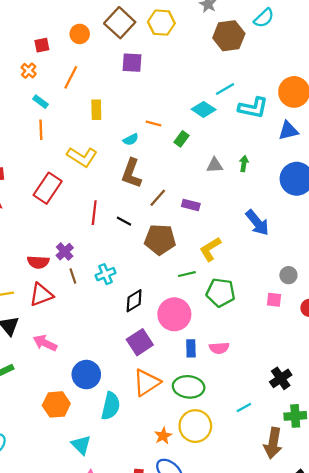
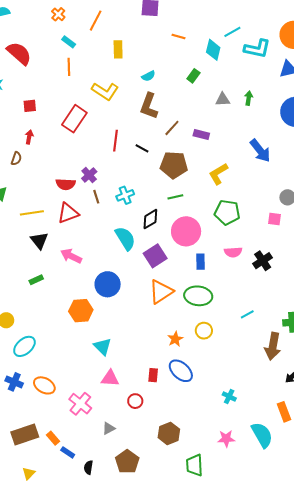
cyan diamond: (204, 109) -> (213, 50), turned 70
orange line: (154, 124) -> (179, 36), moved
green line: (187, 274) -> (175, 197), moved
pink semicircle: (219, 348) -> (233, 252), moved
black cross: (281, 378) -> (263, 261), moved
cyan semicircle: (111, 406) -> (125, 238), moved, turned -45
yellow circle: (195, 426) -> (204, 331), size x0.6

